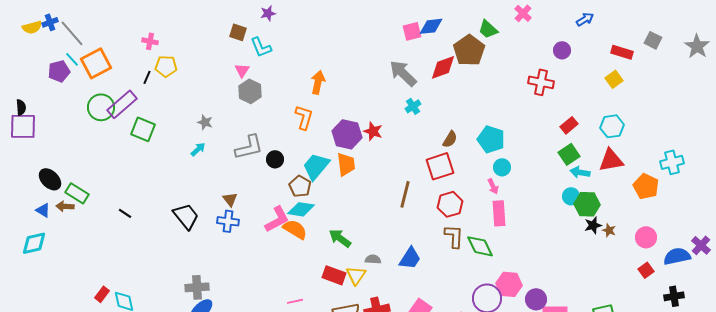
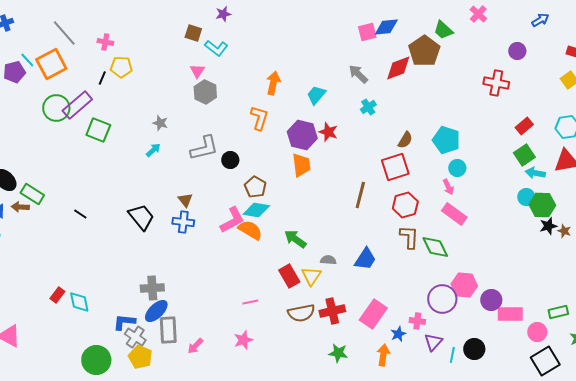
gray line: (72, 33) -> (64, 33), moved
cyan L-shape: (261, 47) -> (216, 48), turned -30
gray arrow: (403, 73) -> (358, 74), size x0.7
cyan trapezoid: (316, 166) -> (316, 95), moved, size x0.7
pink rectangle: (499, 213) -> (454, 214), turned -50
red rectangle: (334, 275) -> (289, 276), turned 40

